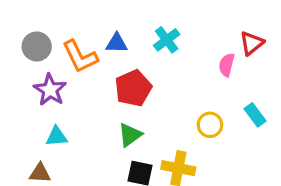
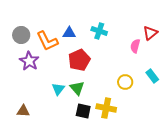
cyan cross: (167, 40) -> (99, 31), turned -35
green triangle: (130, 135) -> (77, 88), turned -35
cyan triangle: (57, 136) -> (58, 89), moved, turned -48

